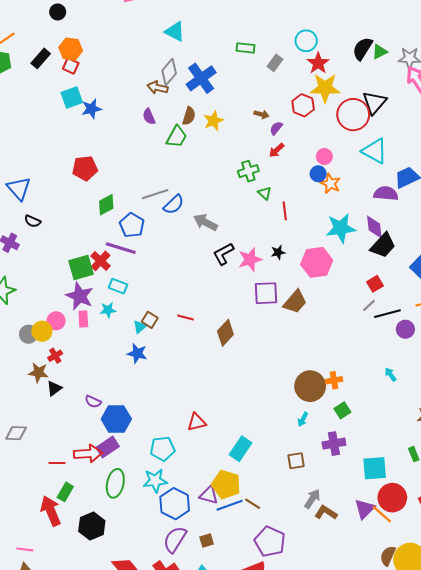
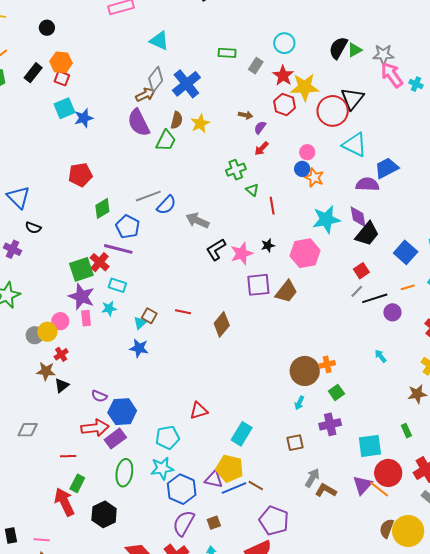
red star: (318, 63) -> (283, 75), moved
brown arrow: (158, 88) -> (145, 95), turned 144
purple semicircle: (149, 117) -> (139, 123), size x1.8
red arrow: (88, 454) -> (95, 428), moved

